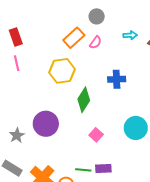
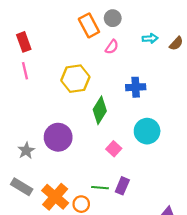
orange rectangle: (74, 38) -> (89, 25), moved, turned -75
cyan circle: (136, 128) -> (147, 131), moved
purple rectangle: (103, 168) -> (122, 186), turned -63

